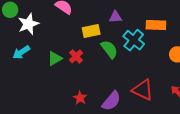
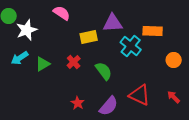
purple triangle: (115, 17) -> (113, 23), size x1.5
green semicircle: (109, 49) -> (104, 71), moved
green triangle: (55, 58) -> (43, 64), moved

